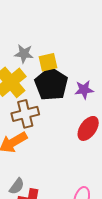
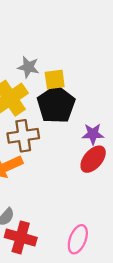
purple star: (84, 90) -> (93, 134), moved

